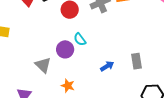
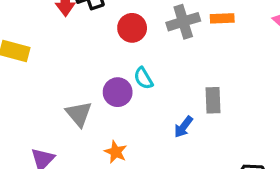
gray rectangle: (136, 61) -> (213, 100), moved
blue arrow: (107, 66) -> (183, 127), turned 152

